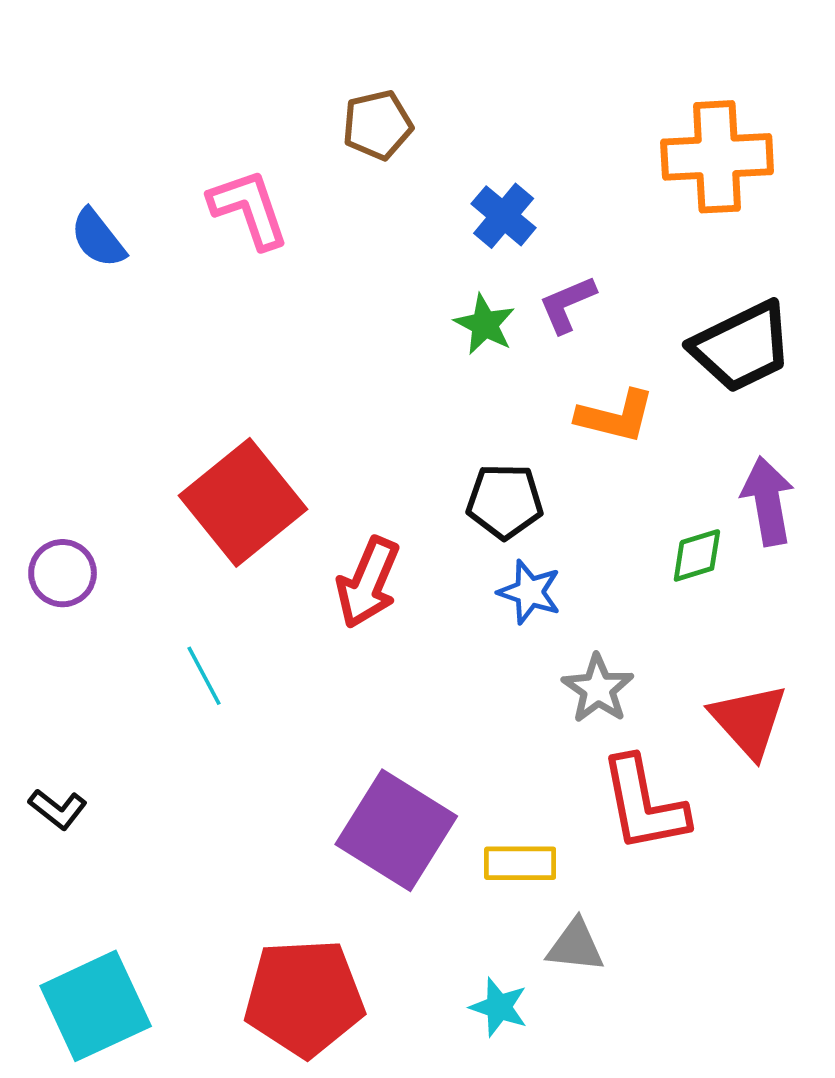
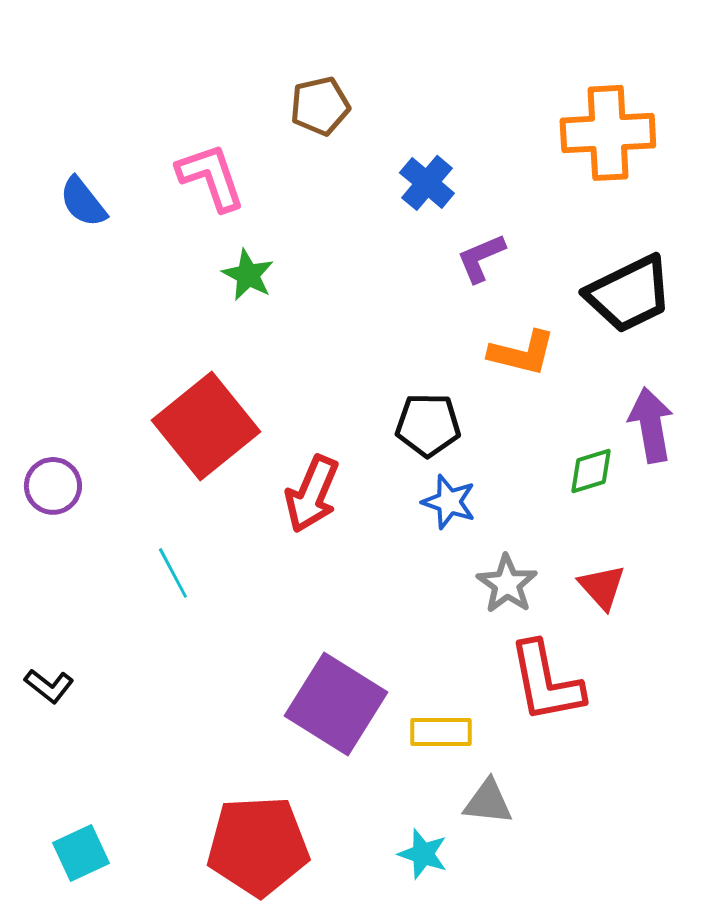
green star: (485, 324) -> (248, 275), moved
red triangle: (749, 721) -> (602, 587), moved, size x0.7
cyan square: (96, 1006) -> (81, 853), size x0.6

